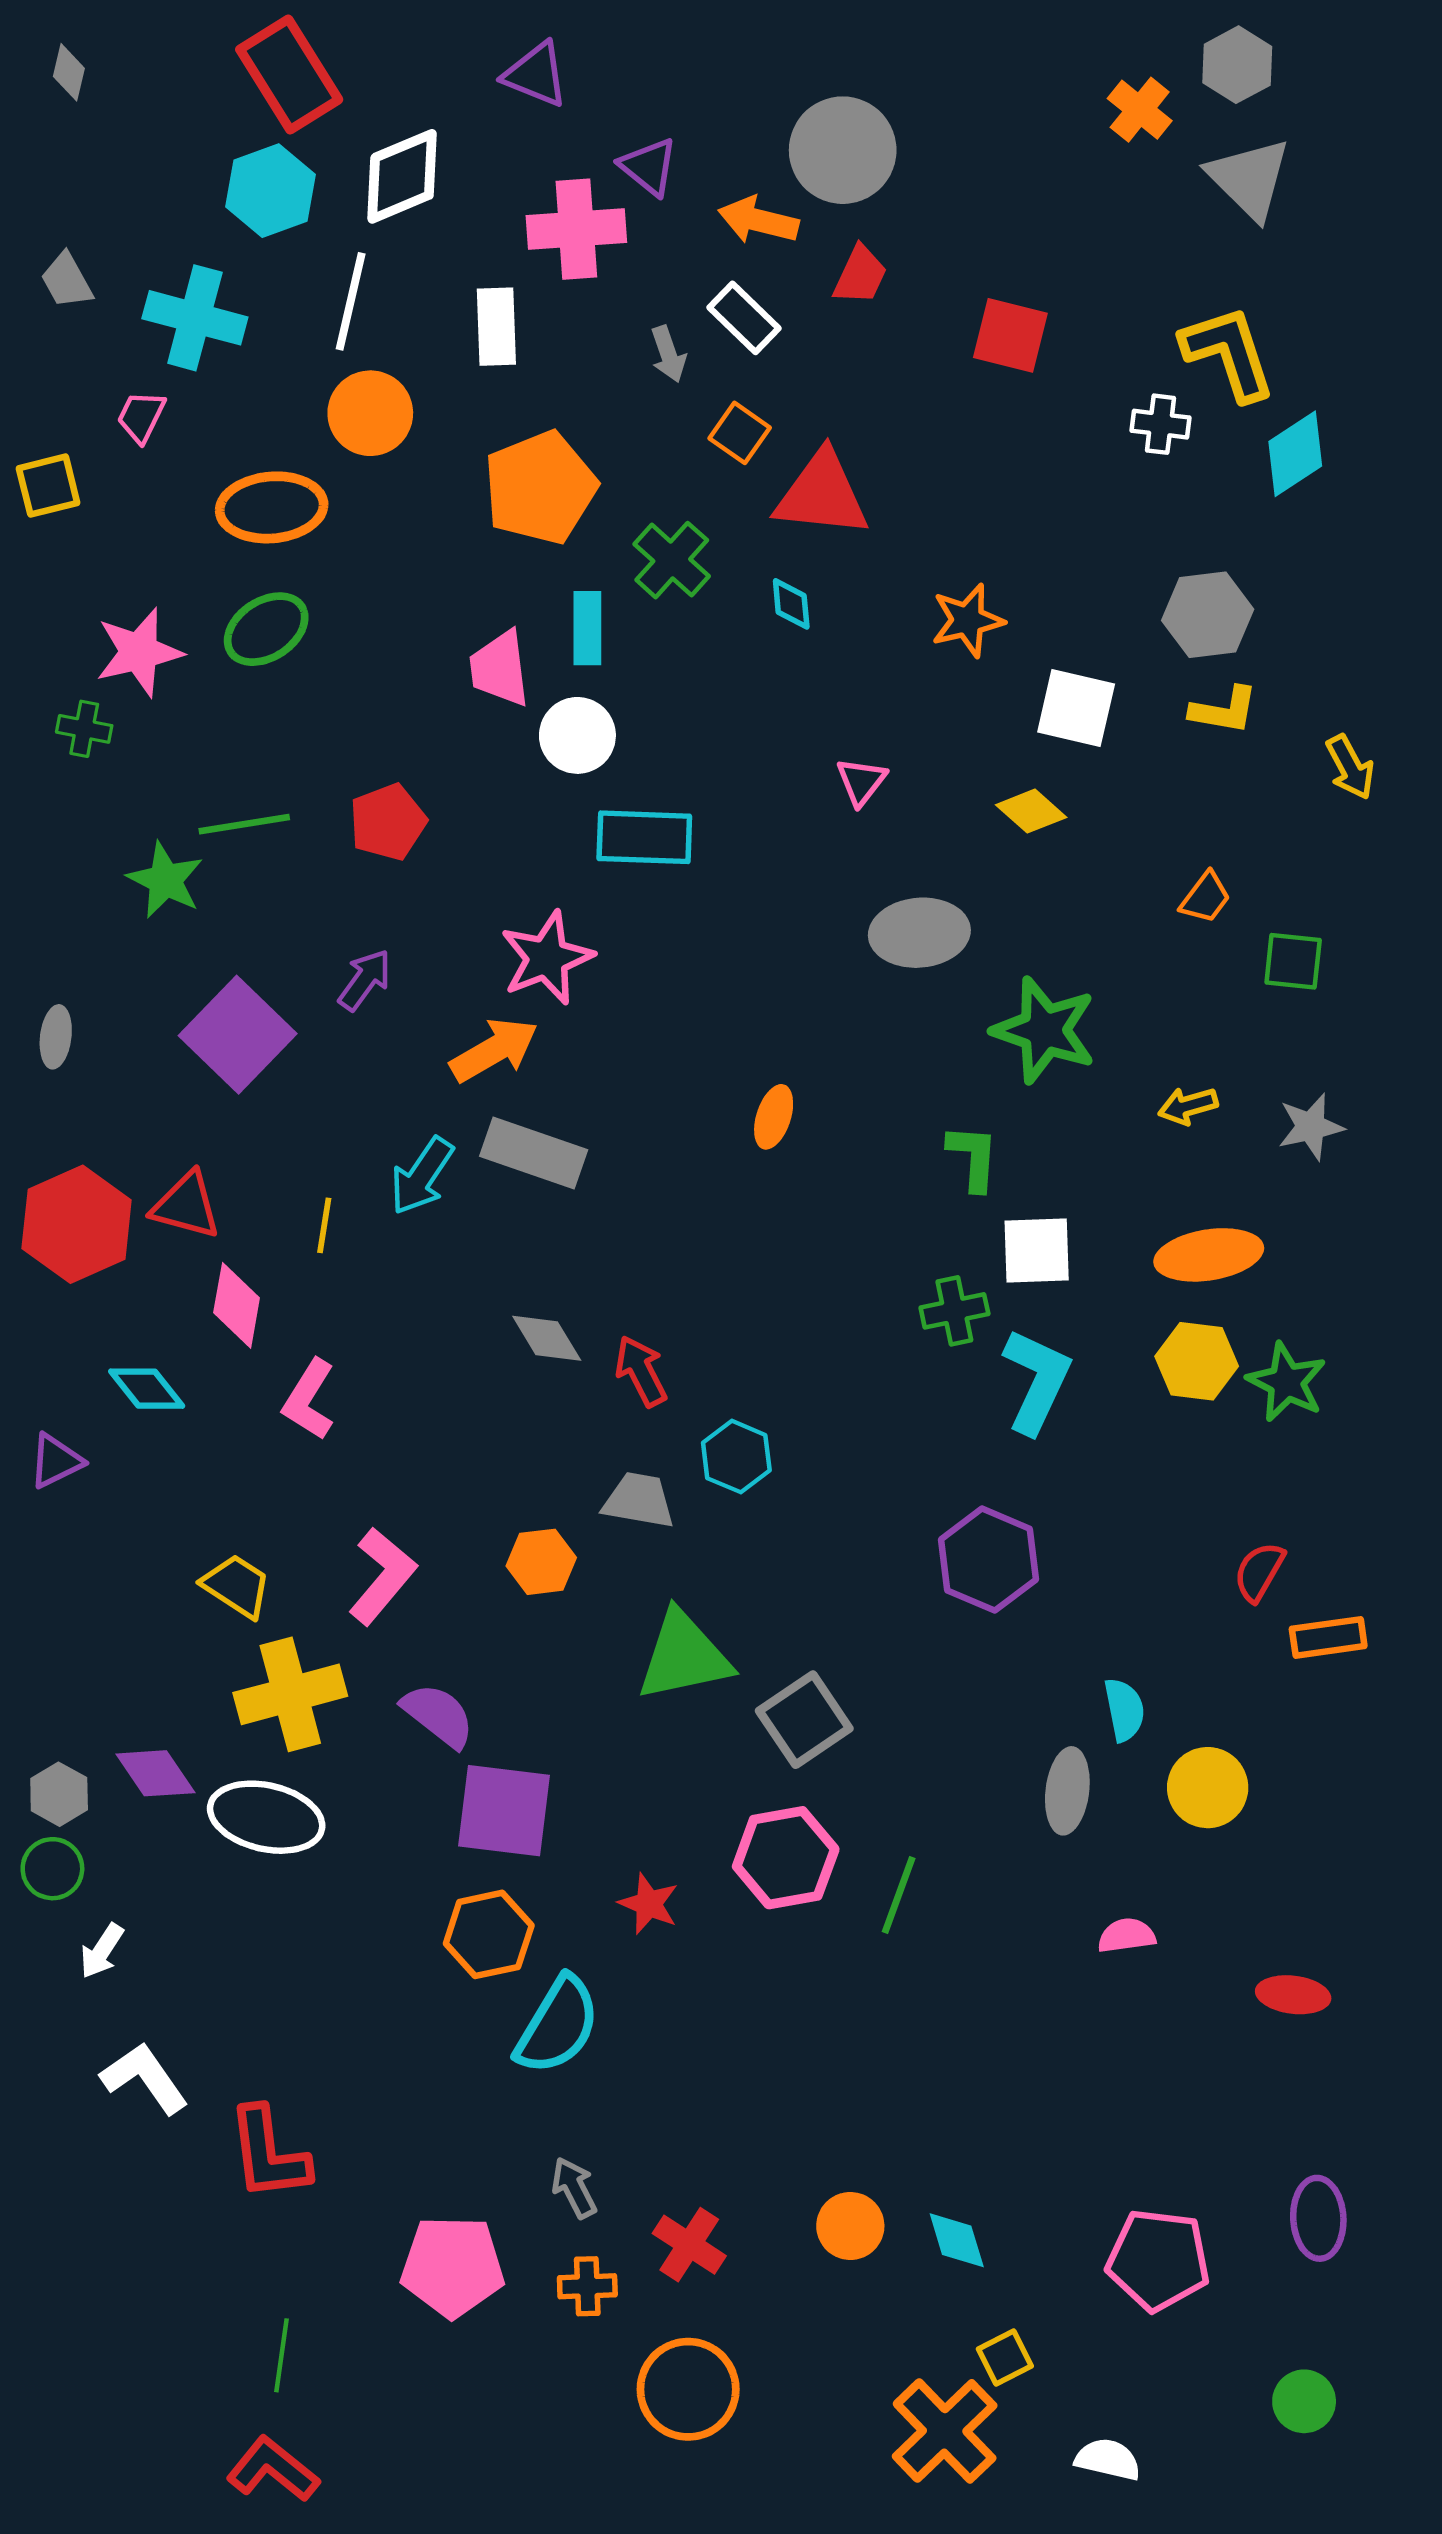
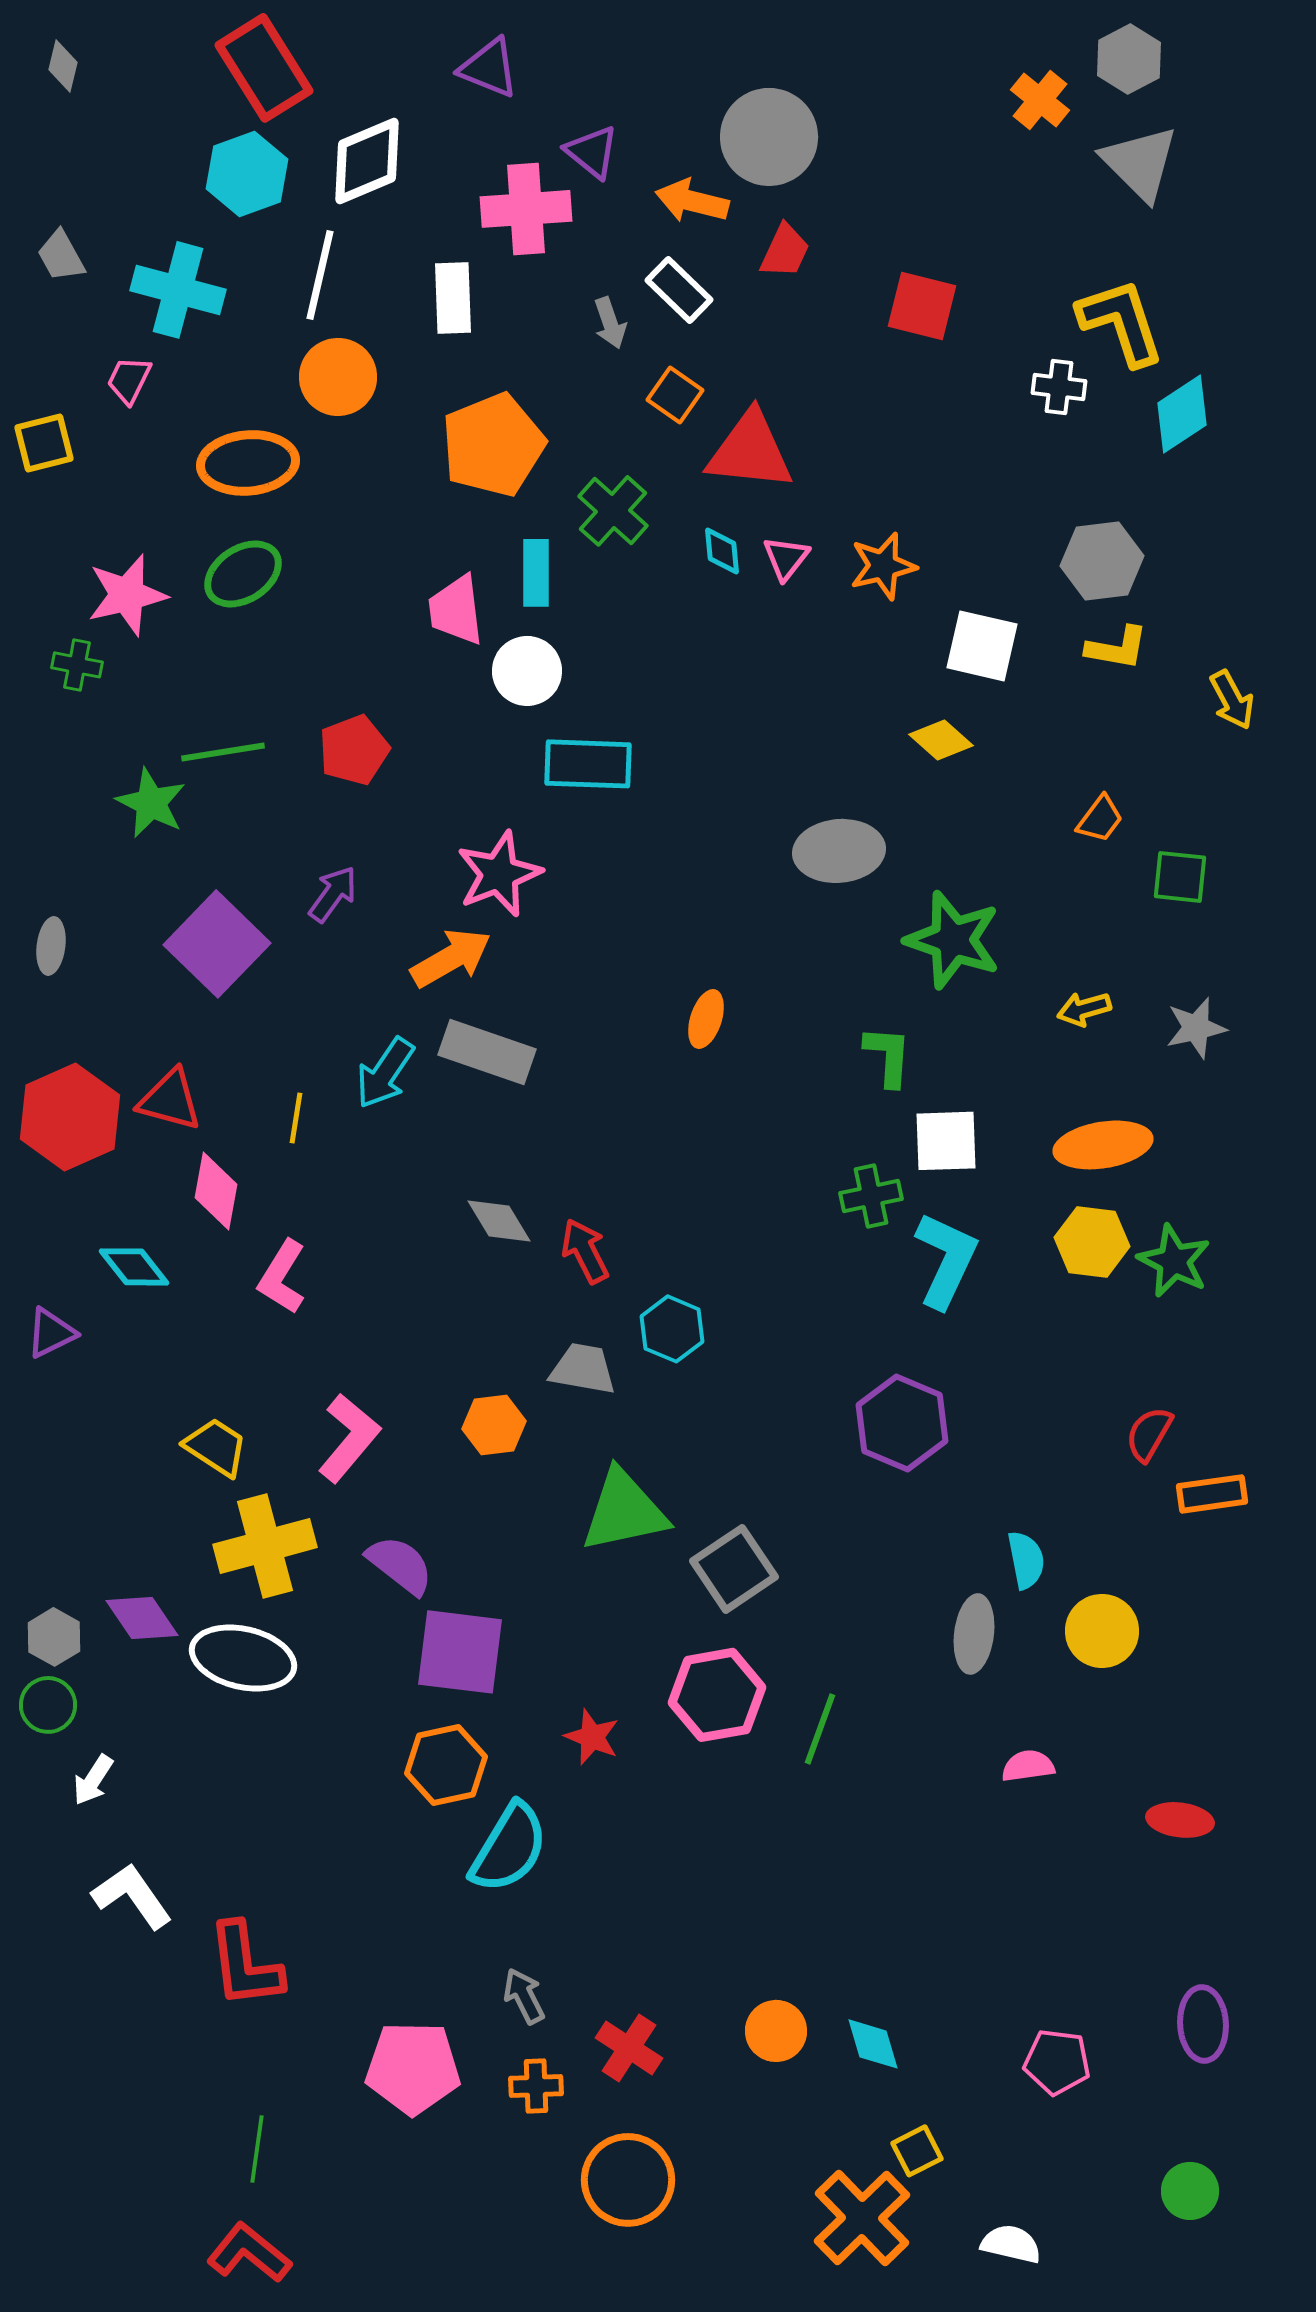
pink triangle: (861, 781) -> (786, 558), moved
pink pentagon: (1158, 2260) -> (1057, 2062), size x0.7

